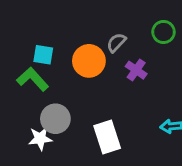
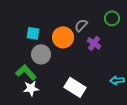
green L-shape: (33, 79) -> (26, 72), moved
gray circle: (55, 119) -> (41, 54), moved
white rectangle: (107, 137) -> (75, 87), turned -40

